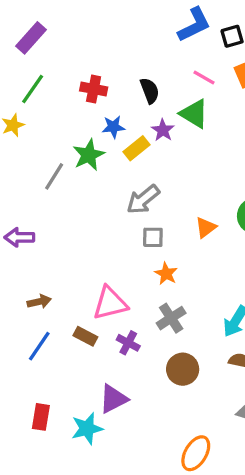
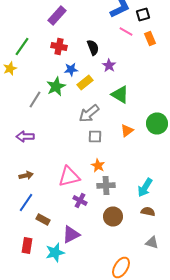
purple rectangle: (31, 38) -> (57, 16), moved
pink line: (204, 77) -> (126, 32), moved
green triangle: (194, 114) -> (120, 94), moved
purple star: (163, 130) -> (109, 66), moved
purple arrow: (19, 237) -> (25, 136), moved
orange star: (166, 274) -> (98, 166), moved
gray cross: (171, 318) -> (106, 186), turned 30
brown rectangle: (85, 336) -> (43, 220), moved

